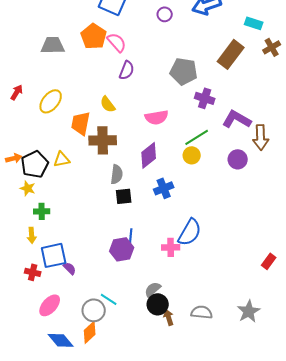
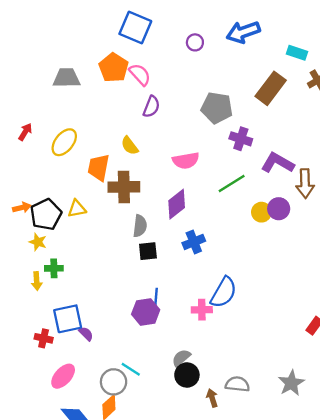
yellow circle: (192, 155) -> (261, 212), moved
yellow arrow: (32, 235) -> (37, 281), moved
brown arrow: (169, 317) -> (212, 398), moved

